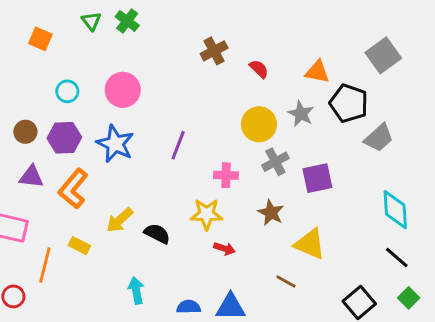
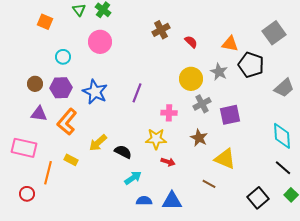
pink circle: (123, 90) -> (100, 42), moved
gray trapezoid: (379, 138) -> (284, 88), moved
cyan arrow: (136, 290) -> (133, 178), moved, turned 66

